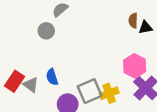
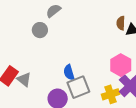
blue semicircle: (52, 77) -> (69, 72), moved
yellow cross: (109, 93) -> (110, 94), moved

